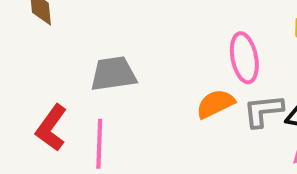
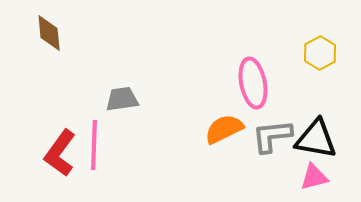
gray trapezoid: (113, 74) -> (122, 99), size x0.7
pink line: (99, 144) -> (94, 145), moved

